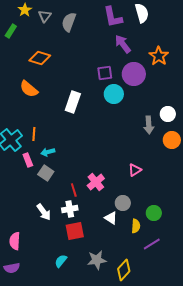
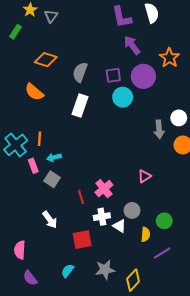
gray semicircle: (69, 22) -> (80, 72), moved
white cross: (70, 209) -> (102, 217), moved
purple semicircle: (12, 268) -> (30, 278), moved, turned 63

